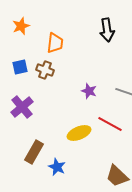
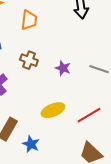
brown cross: (45, 70) -> (29, 60), moved
red line: (110, 124) -> (89, 115), moved, turned -60

